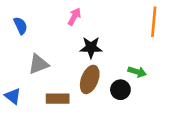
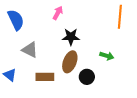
blue semicircle: (21, 26) -> (16, 20), size x1.5
gray triangle: (38, 64) -> (30, 50), turned 48
black circle: (120, 90) -> (87, 77), moved

